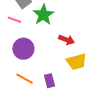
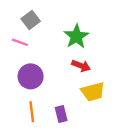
green star: (43, 15) -> (76, 36), moved
orange line: (24, 79) -> (32, 112), turned 54

